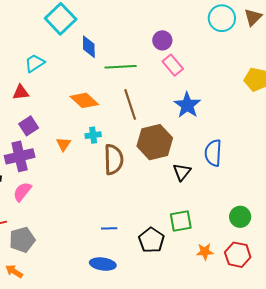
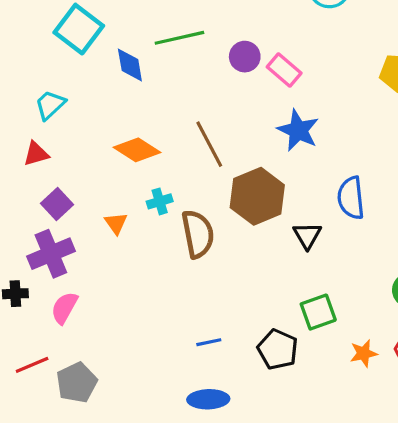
purple circle: (162, 40) -> (245, 57), moved
pink rectangle: (173, 65) -> (284, 70), moved
green line: (121, 67) -> (179, 38), moved

